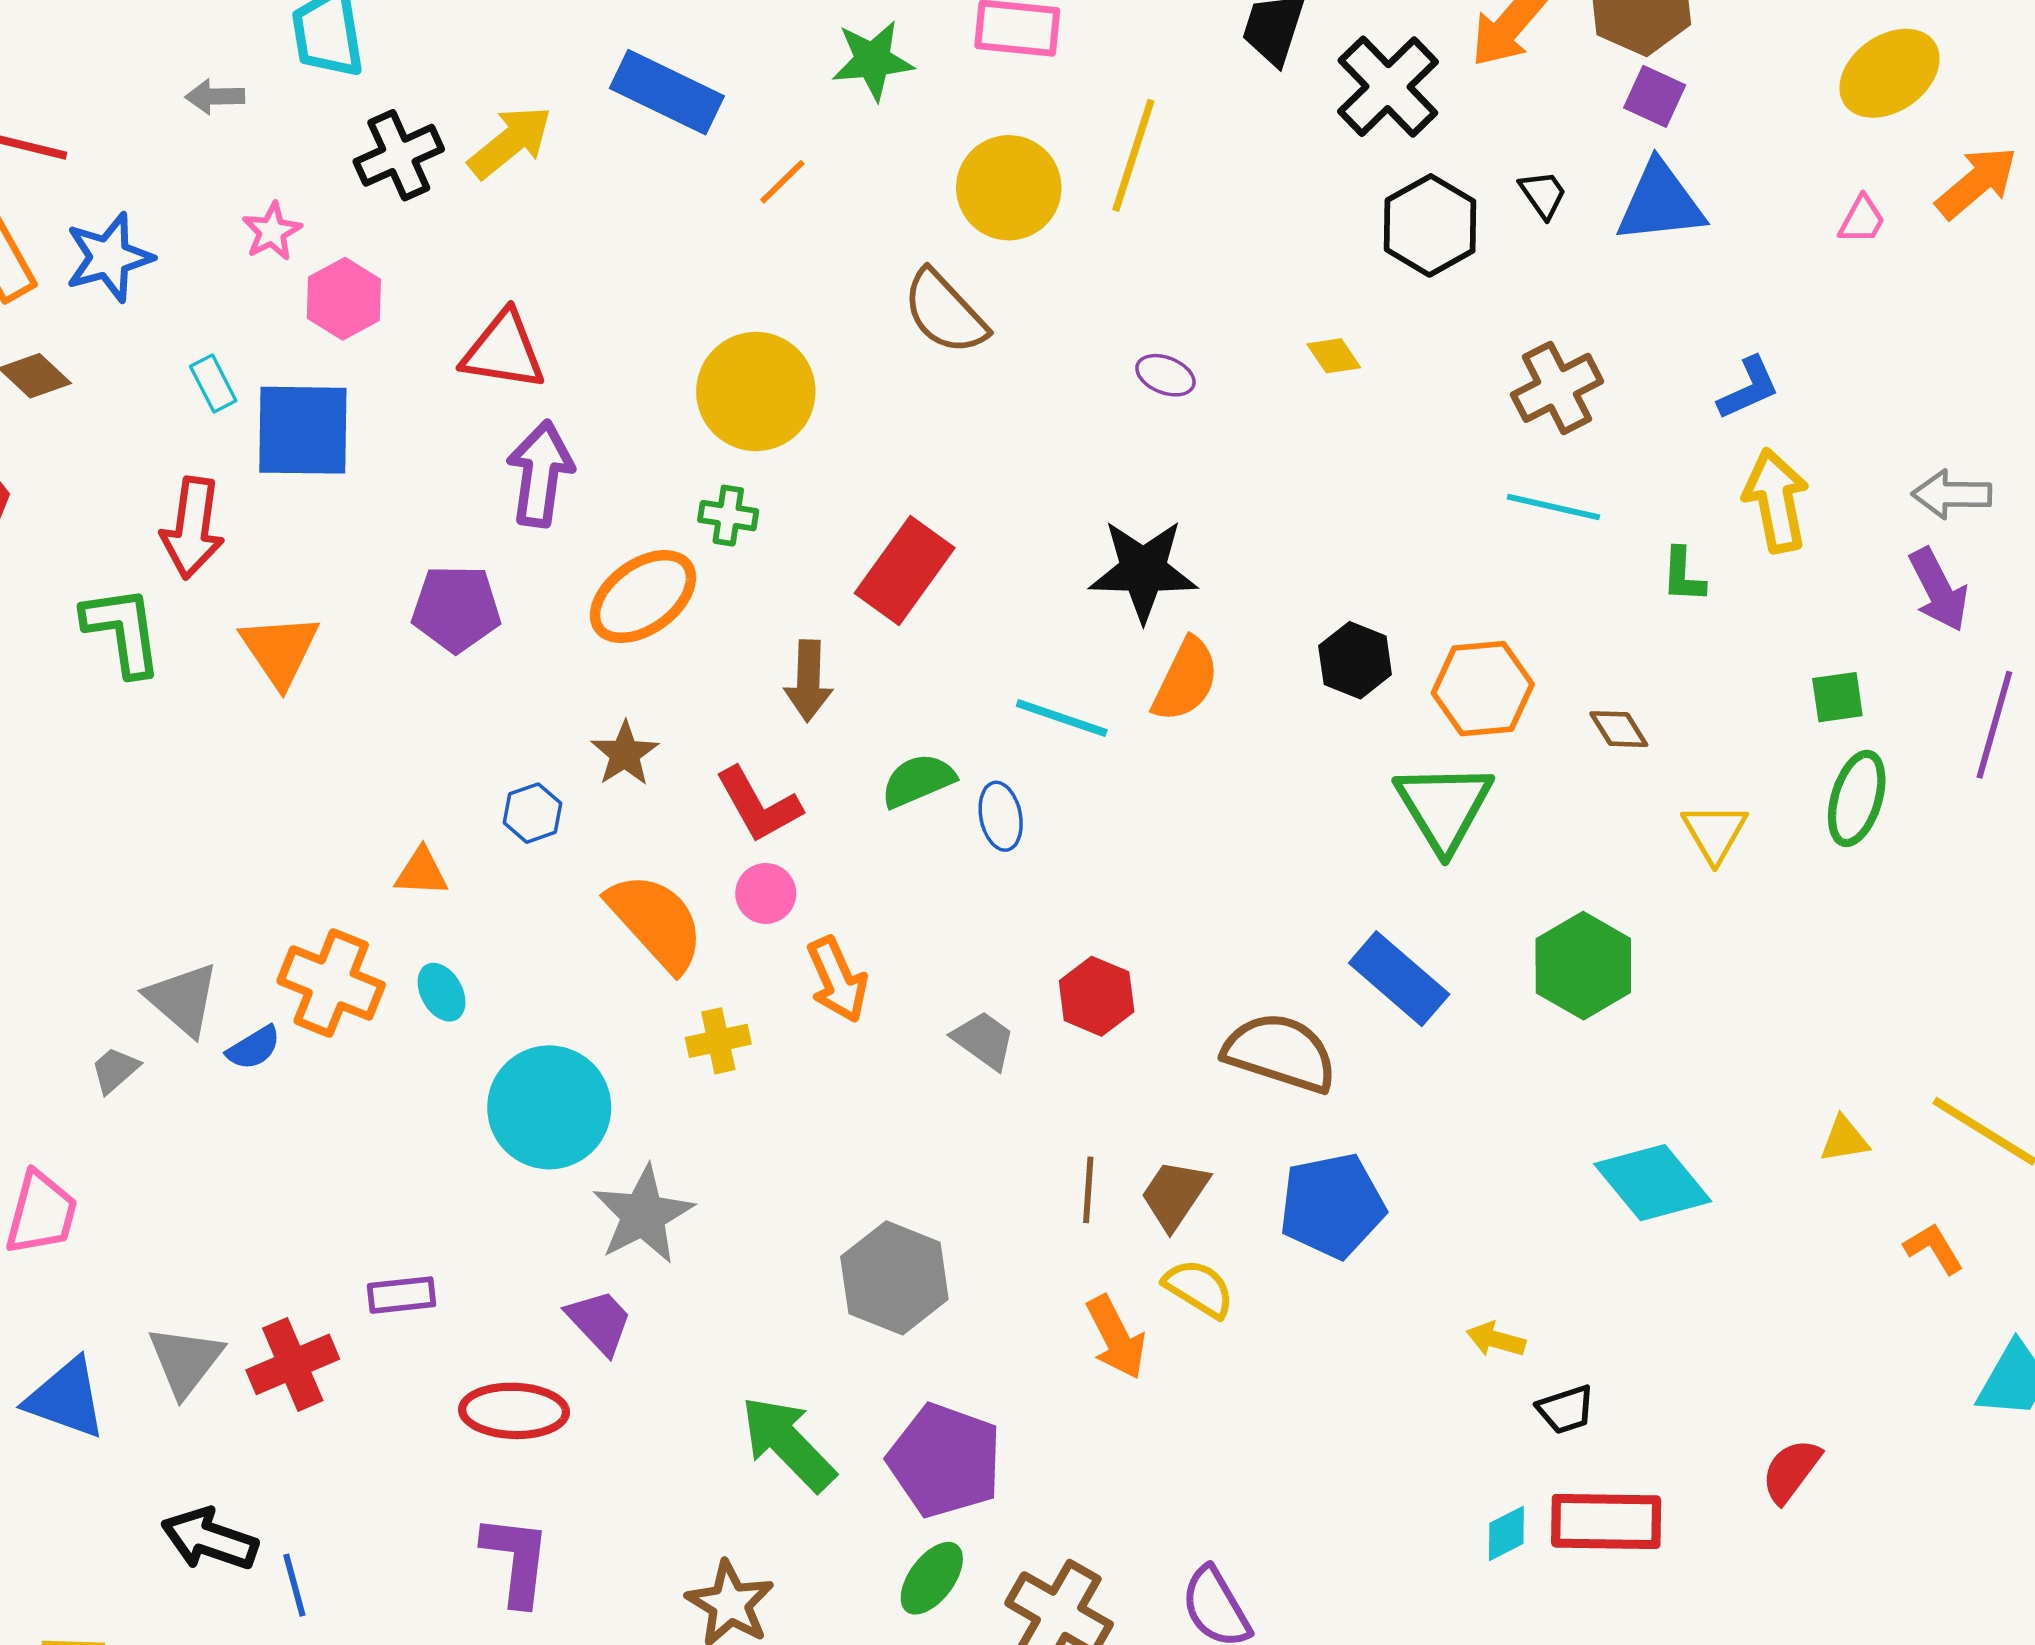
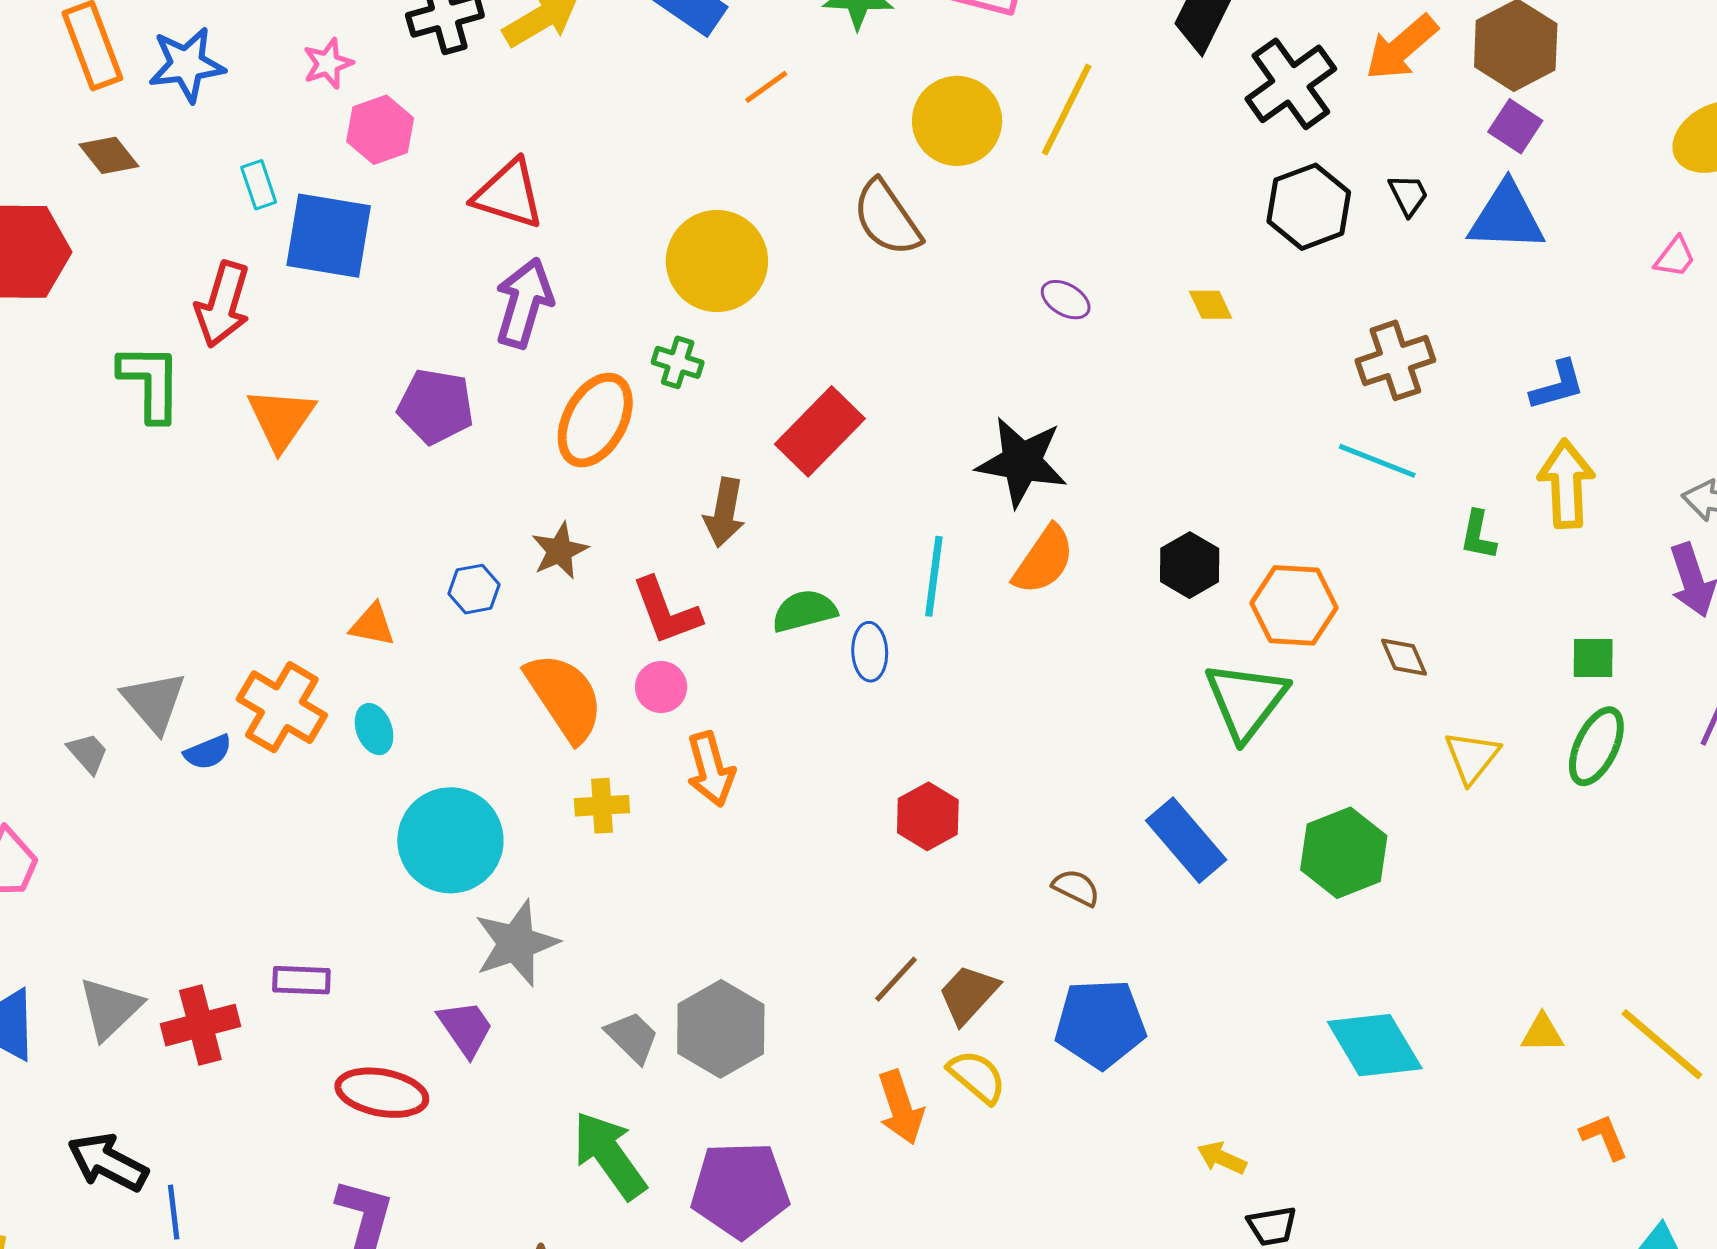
orange ellipse: (643, 597) -> (595, 420), turned -34
cyan line: (1062, 718) -> (934, 576), turned 70
gray trapezoid: (984, 1040) -> (632, 1037), moved
brown semicircle: (1280, 1053) -> (1076, 888), size x0.5
gray trapezoid: (115, 1070) -> (88, 753), turned 81
brown line: (1088, 1190) -> (896, 979), turned 30
purple pentagon: (945, 1460) -> (740, 1190), turned -30

